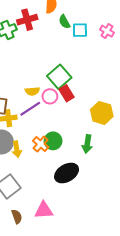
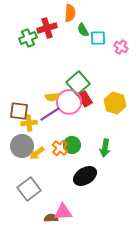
pink cross: (107, 31) -> (121, 47), moved
pink circle: (50, 96) -> (69, 102), size x1.6
yellow hexagon: (102, 113) -> (115, 103), moved
yellow arrow: (17, 149) -> (37, 153), turned 63
brown semicircle: (17, 217) -> (51, 218), moved, turned -72

